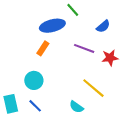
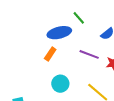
cyan circle: (34, 80) -> (60, 84), moved

